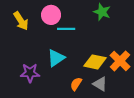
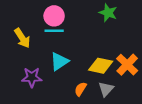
yellow arrow: (21, 21) -> (22, 38), moved
cyan line: (66, 29) -> (54, 31), moved
gray triangle: (100, 84) -> (106, 89), turned 42

